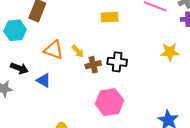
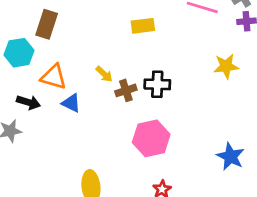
orange triangle: (54, 50) -> (54, 77), moved
blue triangle: (44, 80) -> (71, 103), moved

